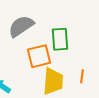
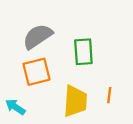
orange square: (39, 56) -> (36, 72), moved

